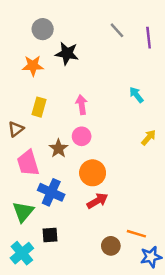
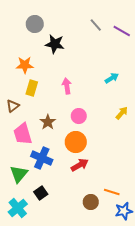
purple line: (149, 38) -> (122, 31), turned -54
orange star: (33, 66) -> (25, 65), moved
cyan arrow: (136, 95) -> (112, 78), turned 96
pink circle: (82, 136) -> (79, 116), moved
black square: (50, 235) -> (41, 193), turned -32

